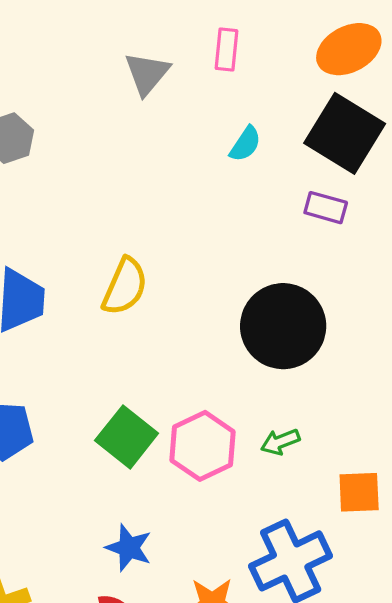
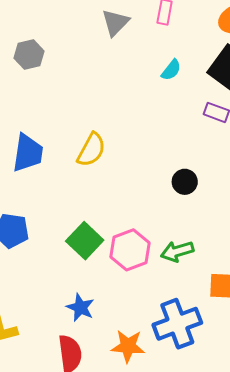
black circle: (283, 326) -> (185, 182), size x0.5
green arrow: (280, 442) -> (177, 251), size x1.4

